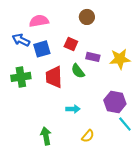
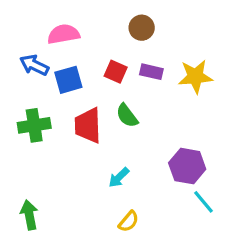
purple rectangle: (93, 57) -> (151, 72), moved
yellow star: (120, 59) -> (195, 77), moved
cyan arrow: (73, 109) -> (119, 177), turned 136
green arrow: (46, 136) -> (29, 215), moved
yellow semicircle: (88, 136) -> (129, 221), moved

